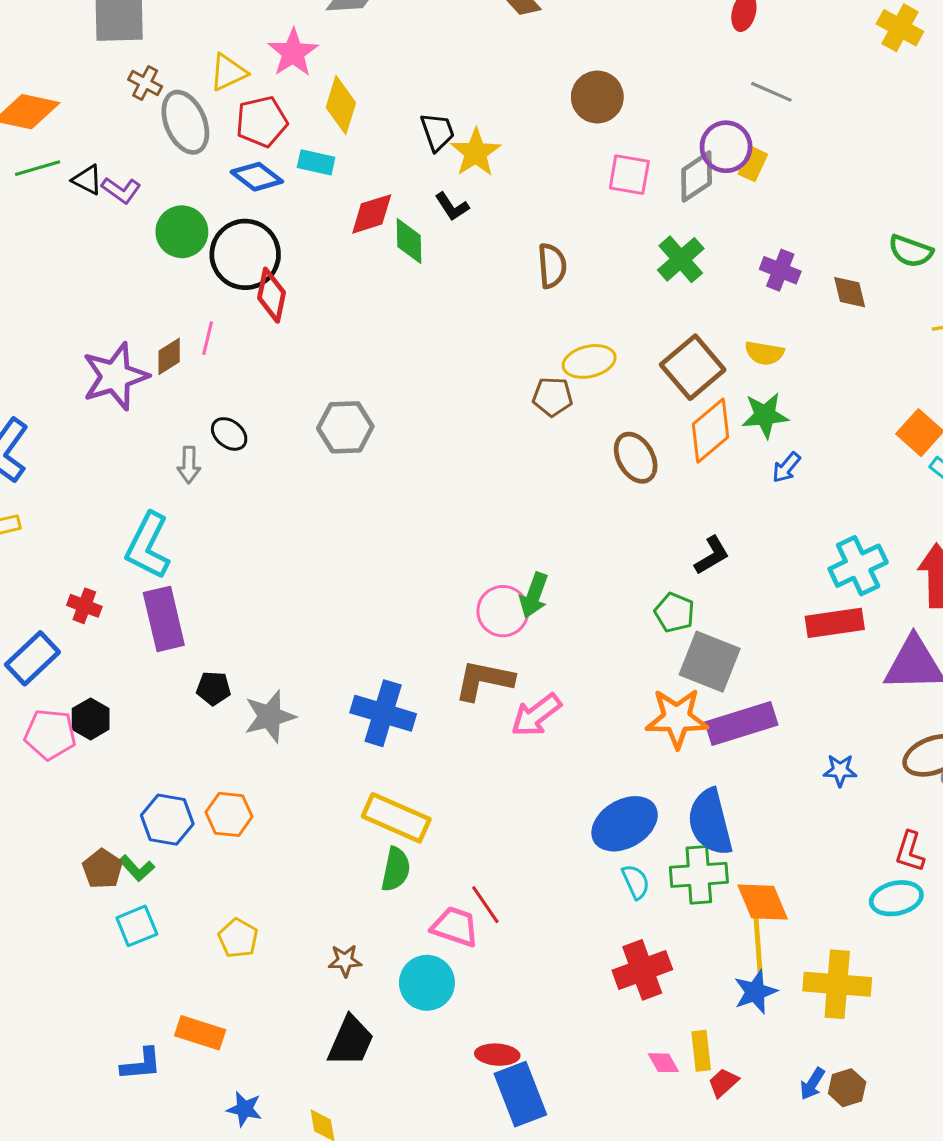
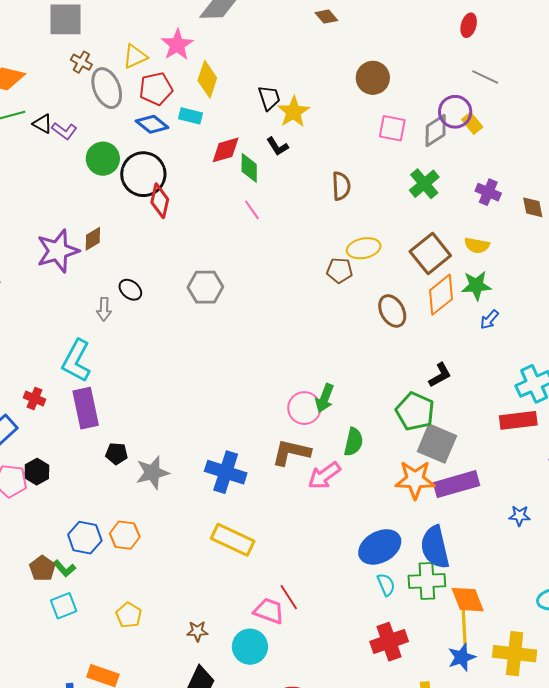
yellow rectangle: (753, 164) -> (472, 123), turned -65
pink line: (208, 338) -> (252, 210), moved, turned -50
green pentagon: (675, 612) -> (415, 411), size x1.5
green semicircle: (396, 869) -> (353, 442), moved

